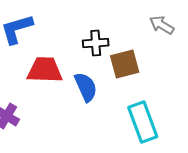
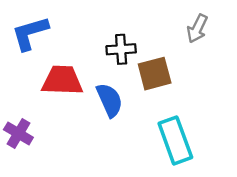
gray arrow: (162, 25) -> (197, 29), turned -95

